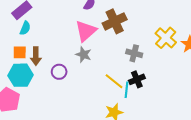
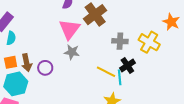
yellow cross: (166, 38) -> (149, 42), moved
purple circle: (59, 72) -> (45, 68), moved

